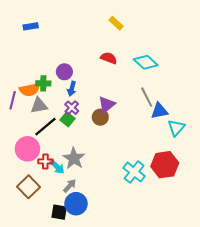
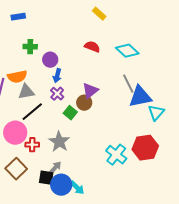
green cross: (43, 83) -> (30, 47), moved
blue triangle: (159, 111) -> (140, 97), size x1.4
green square: (68, 119) -> (70, 113), moved
cyan arrow: (57, 167) -> (77, 188), moved
black square: (59, 212) -> (46, 178), moved

